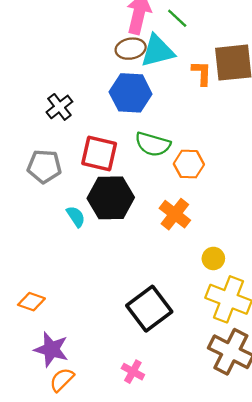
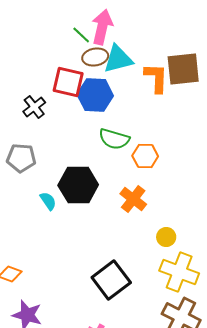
green line: (177, 18) -> (81, 35), moved
orange L-shape: (202, 73) -> (156, 78), size x1.4
red square: (99, 154) -> (68, 82), moved

